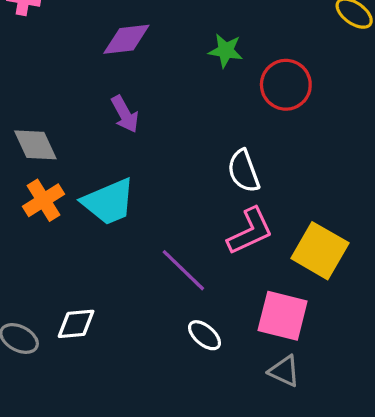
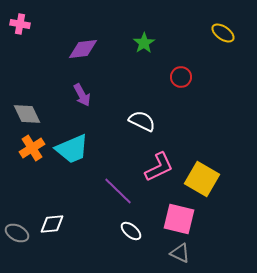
green star: (226, 51) -> (144, 43), moved, turned 30
red circle: (286, 85) -> (181, 77), size x0.7
white semicircle: (244, 171) -> (142, 121), moved, turned 136

